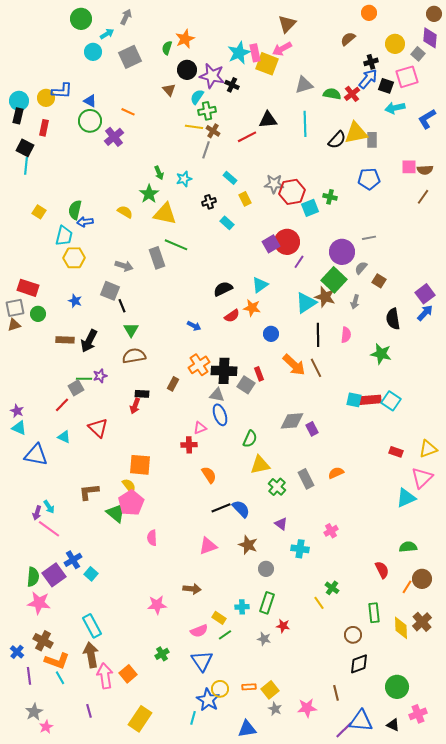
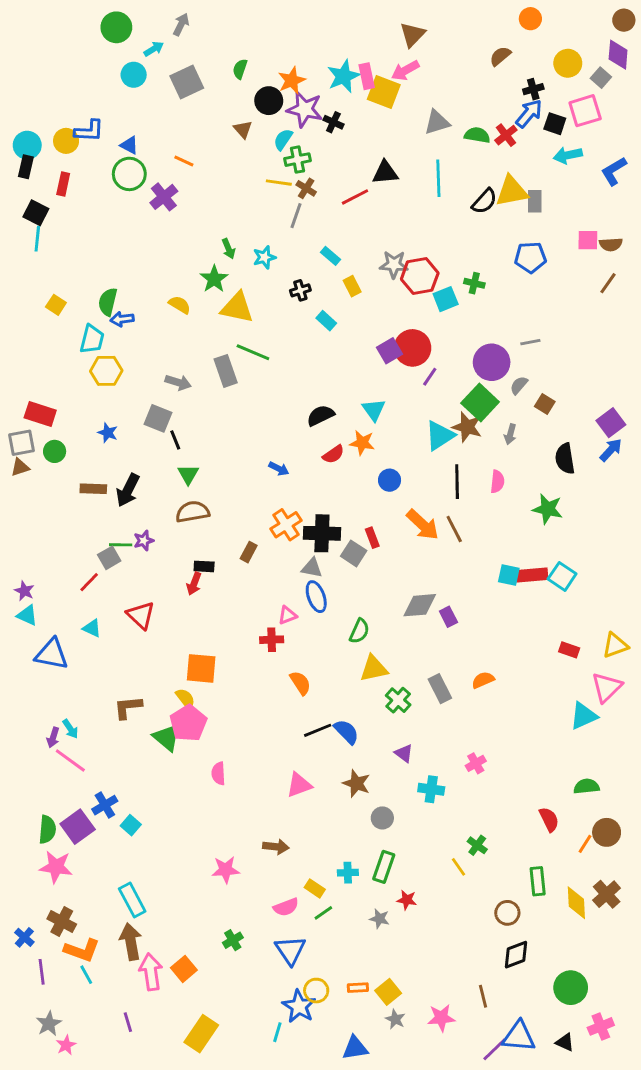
orange star: (185, 39) -> (292, 81), moved
cyan triangle: (260, 285) -> (374, 410), turned -30

